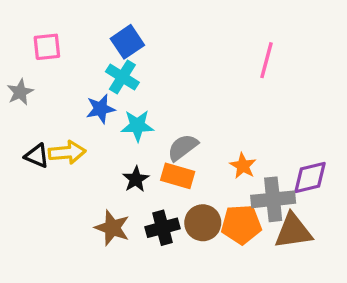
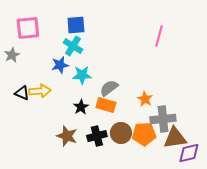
blue square: (127, 42) -> (76, 25), turned 30
pink square: (47, 47) -> (28, 28), size x1.4
purple diamond: (310, 178) -> (189, 153), moved

